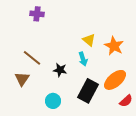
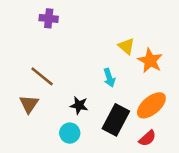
yellow triangle: (89, 40) -> (126, 46), moved
black star: (60, 70) -> (79, 105), moved
red semicircle: (126, 101) -> (147, 138), moved

